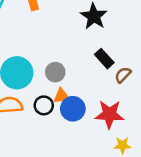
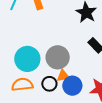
gray circle: (55, 72) -> (58, 57), size x1.5

